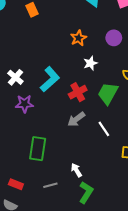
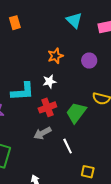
white star: (90, 63) -> (49, 82), moved
cyan L-shape: (50, 79) -> (23, 91), turned 30

